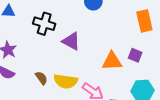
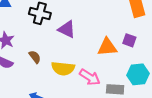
brown semicircle: (41, 78) -> (35, 57), moved

